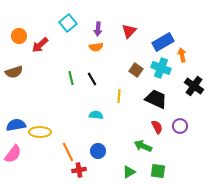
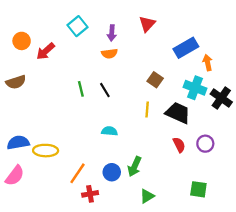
red triangle: (129, 31) -> (147, 24), moved
cyan cross: (161, 68) -> (195, 88), moved
yellow line: (119, 96) -> (147, 109), moved
green arrow: (143, 146) -> (135, 166), moved, turned -90
orange line: (68, 152) -> (77, 173), turned 60
green square: (158, 171) -> (198, 189), moved

